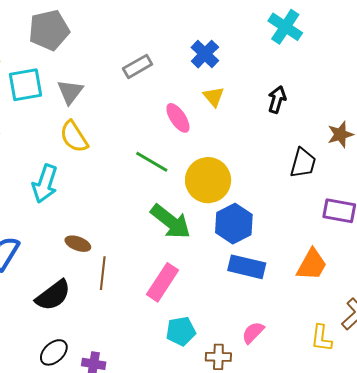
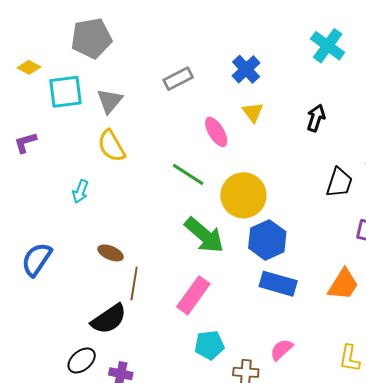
cyan arrow: (45, 184) -> (80, 191), size x0.6
black semicircle: (53, 295) -> (109, 319), moved

